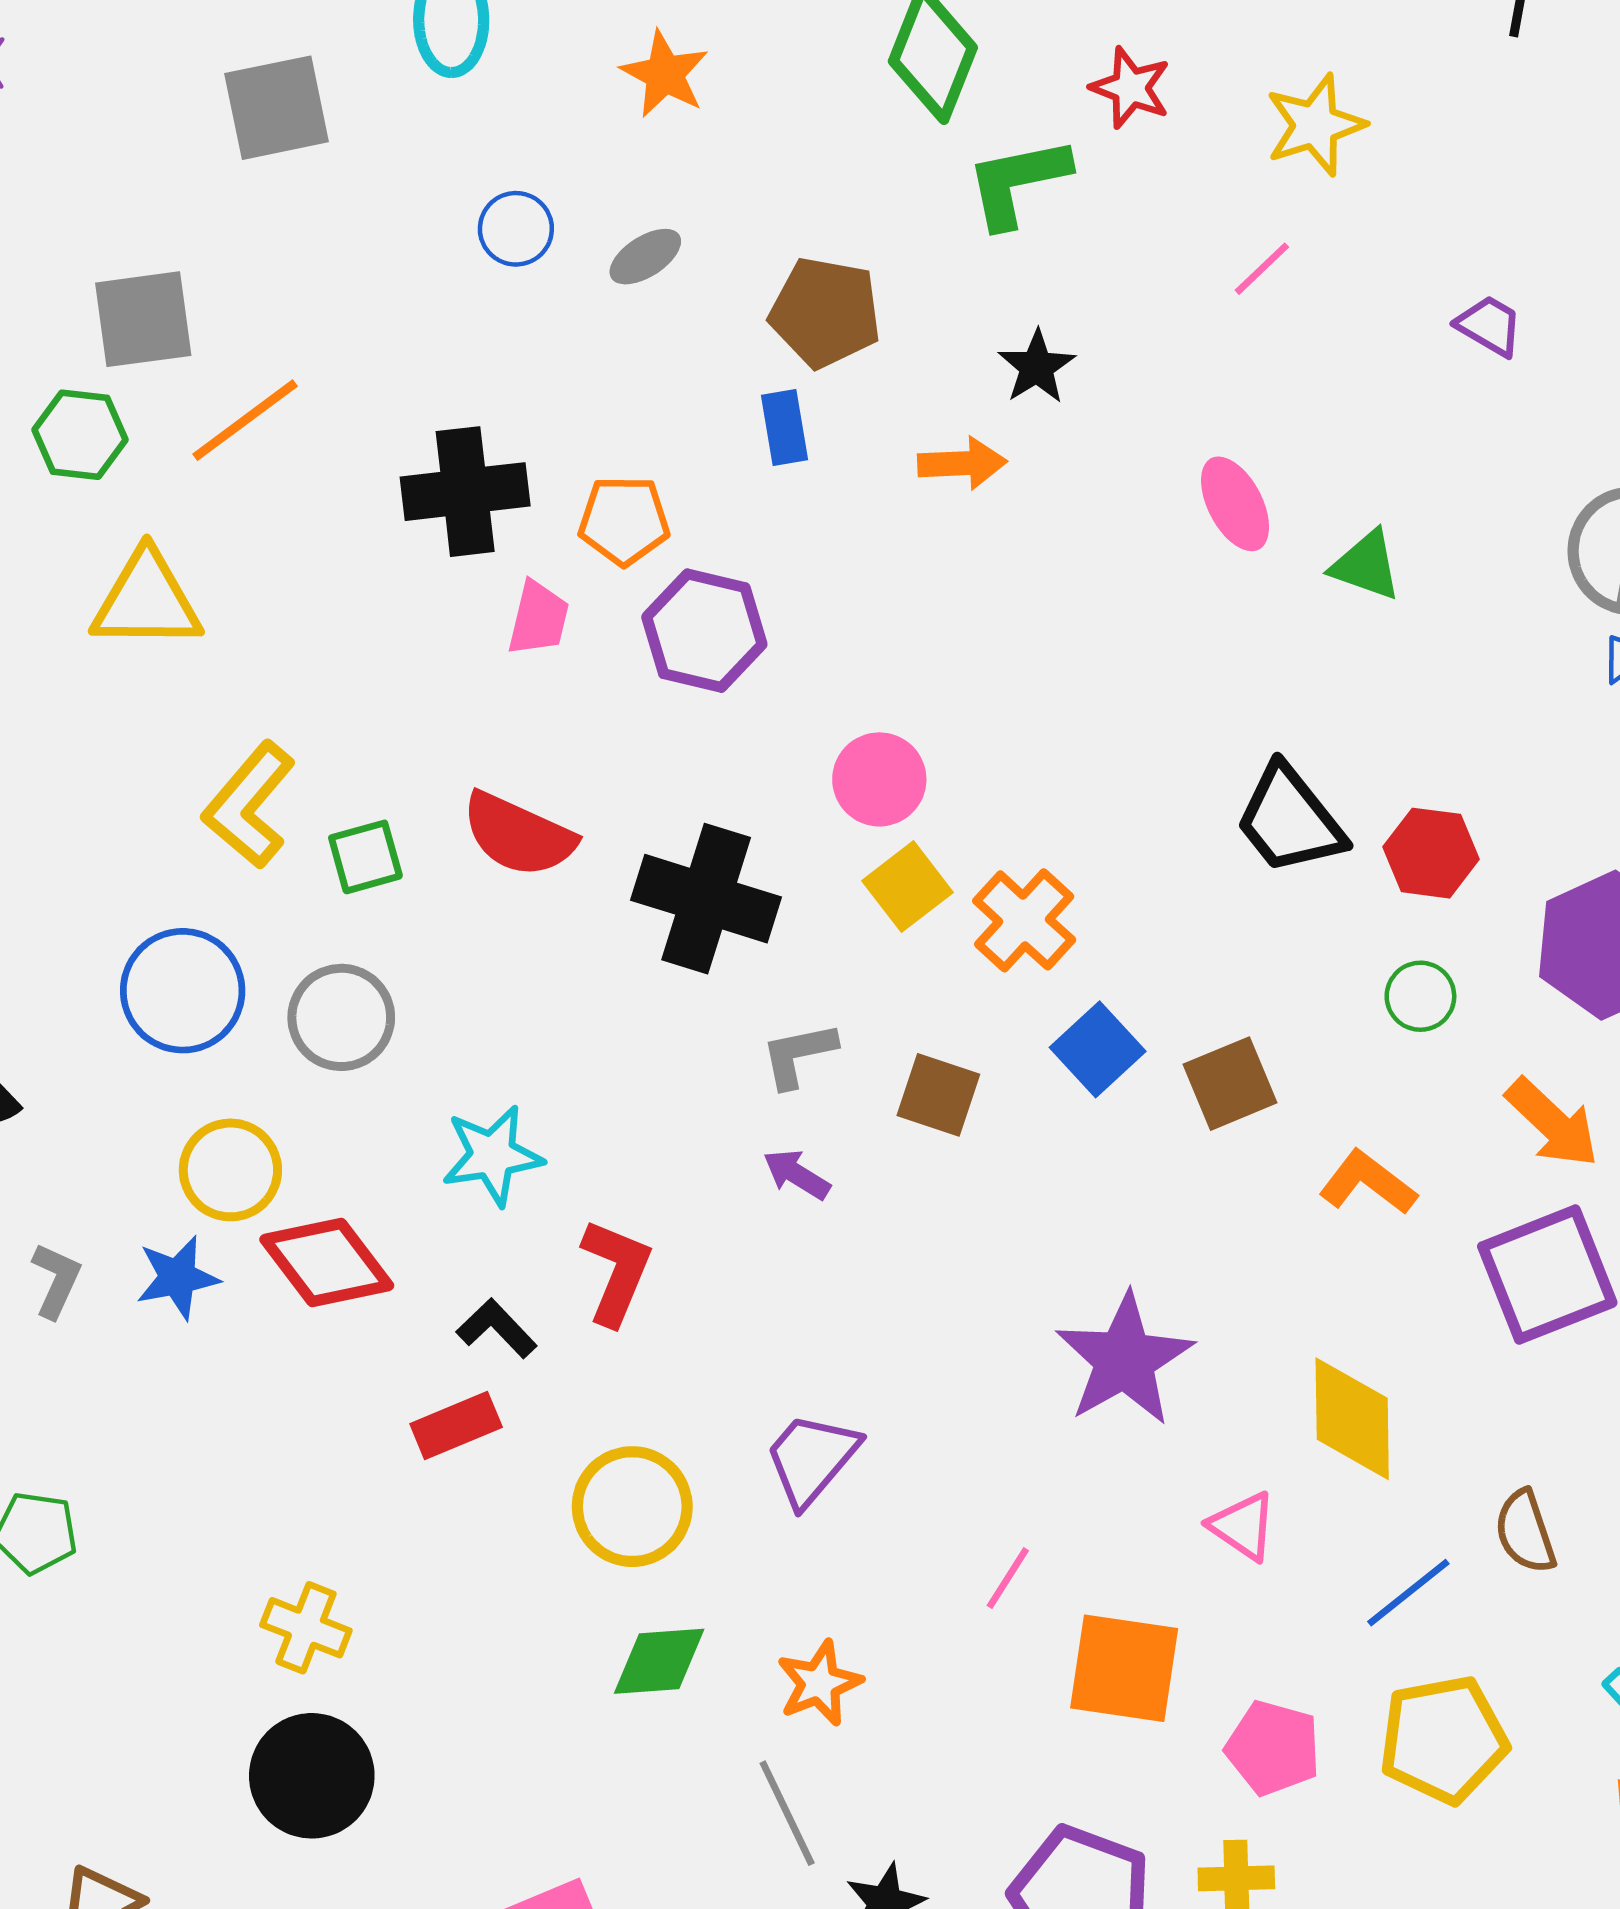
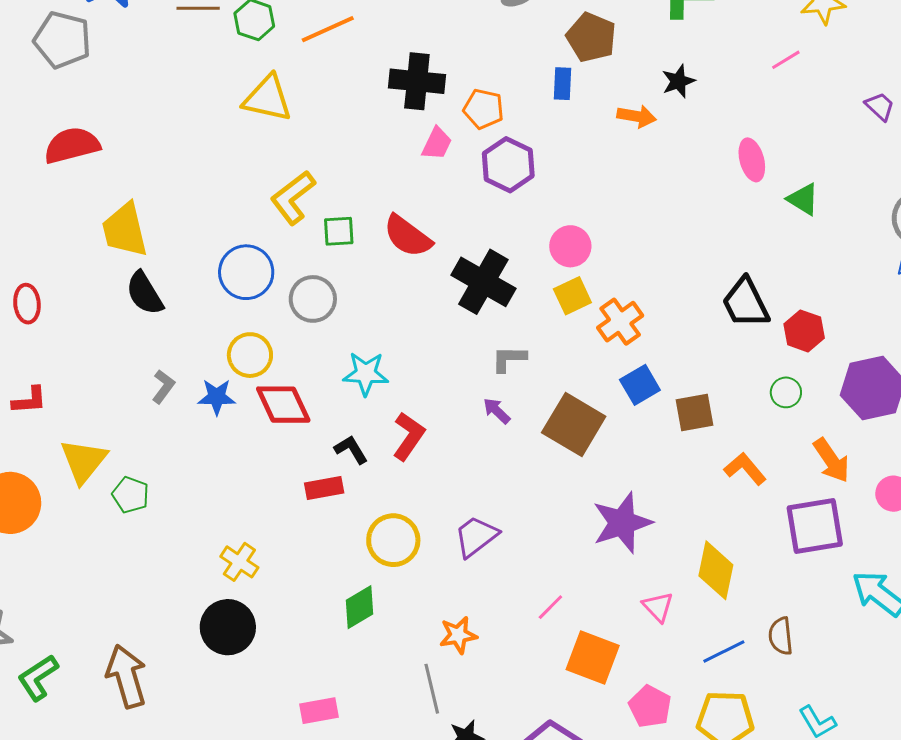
brown square: (938, 1095) -> (574, 425), moved, size x1.6
green diamond: (659, 1661) -> (359, 607), moved, turned -39

